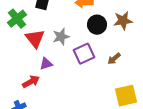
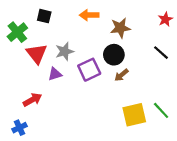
brown star: (123, 21) -> (120, 28), moved
black circle: (97, 25) -> (114, 55), moved
purple triangle: (46, 64) -> (55, 74), moved

